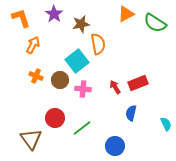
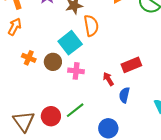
orange arrow: (33, 45) -> (15, 27), moved
red arrow: (115, 87) -> (108, 79), moved
red circle: (55, 118) -> (51, 116), moved

